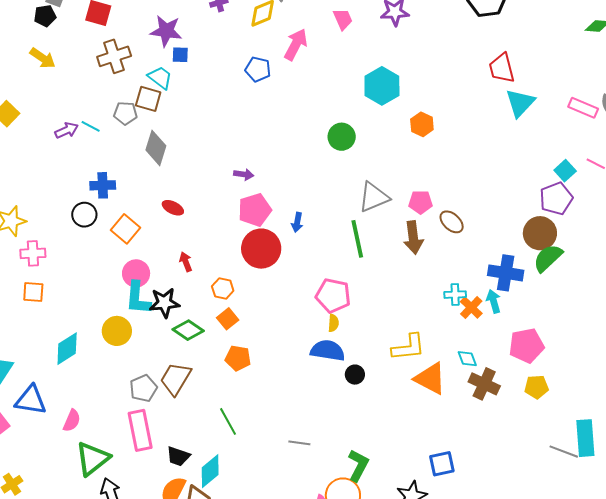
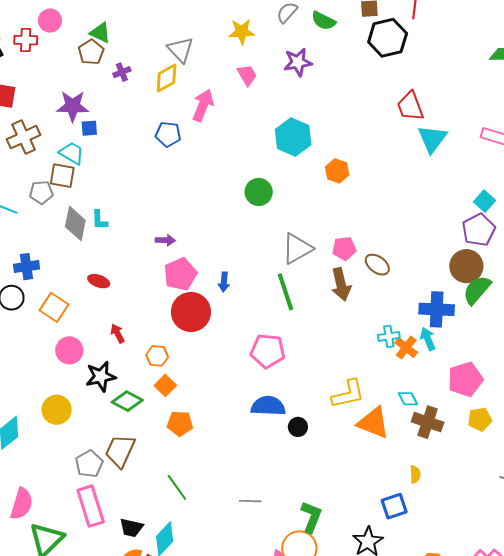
cyan L-shape: (138, 298) -> (100, 220), moved, size x0.6
yellow semicircle: (333, 323) -> (415, 474), moved
pink semicircle: (72, 421) -> (22, 504), size x1.4

